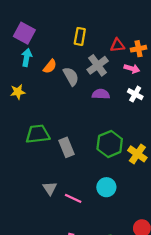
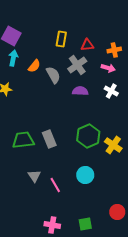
red triangle: (117, 45) -> (87, 45), moved
green trapezoid: (38, 134) -> (23, 140), moved
pink line: (73, 198) -> (55, 185), turned 35

